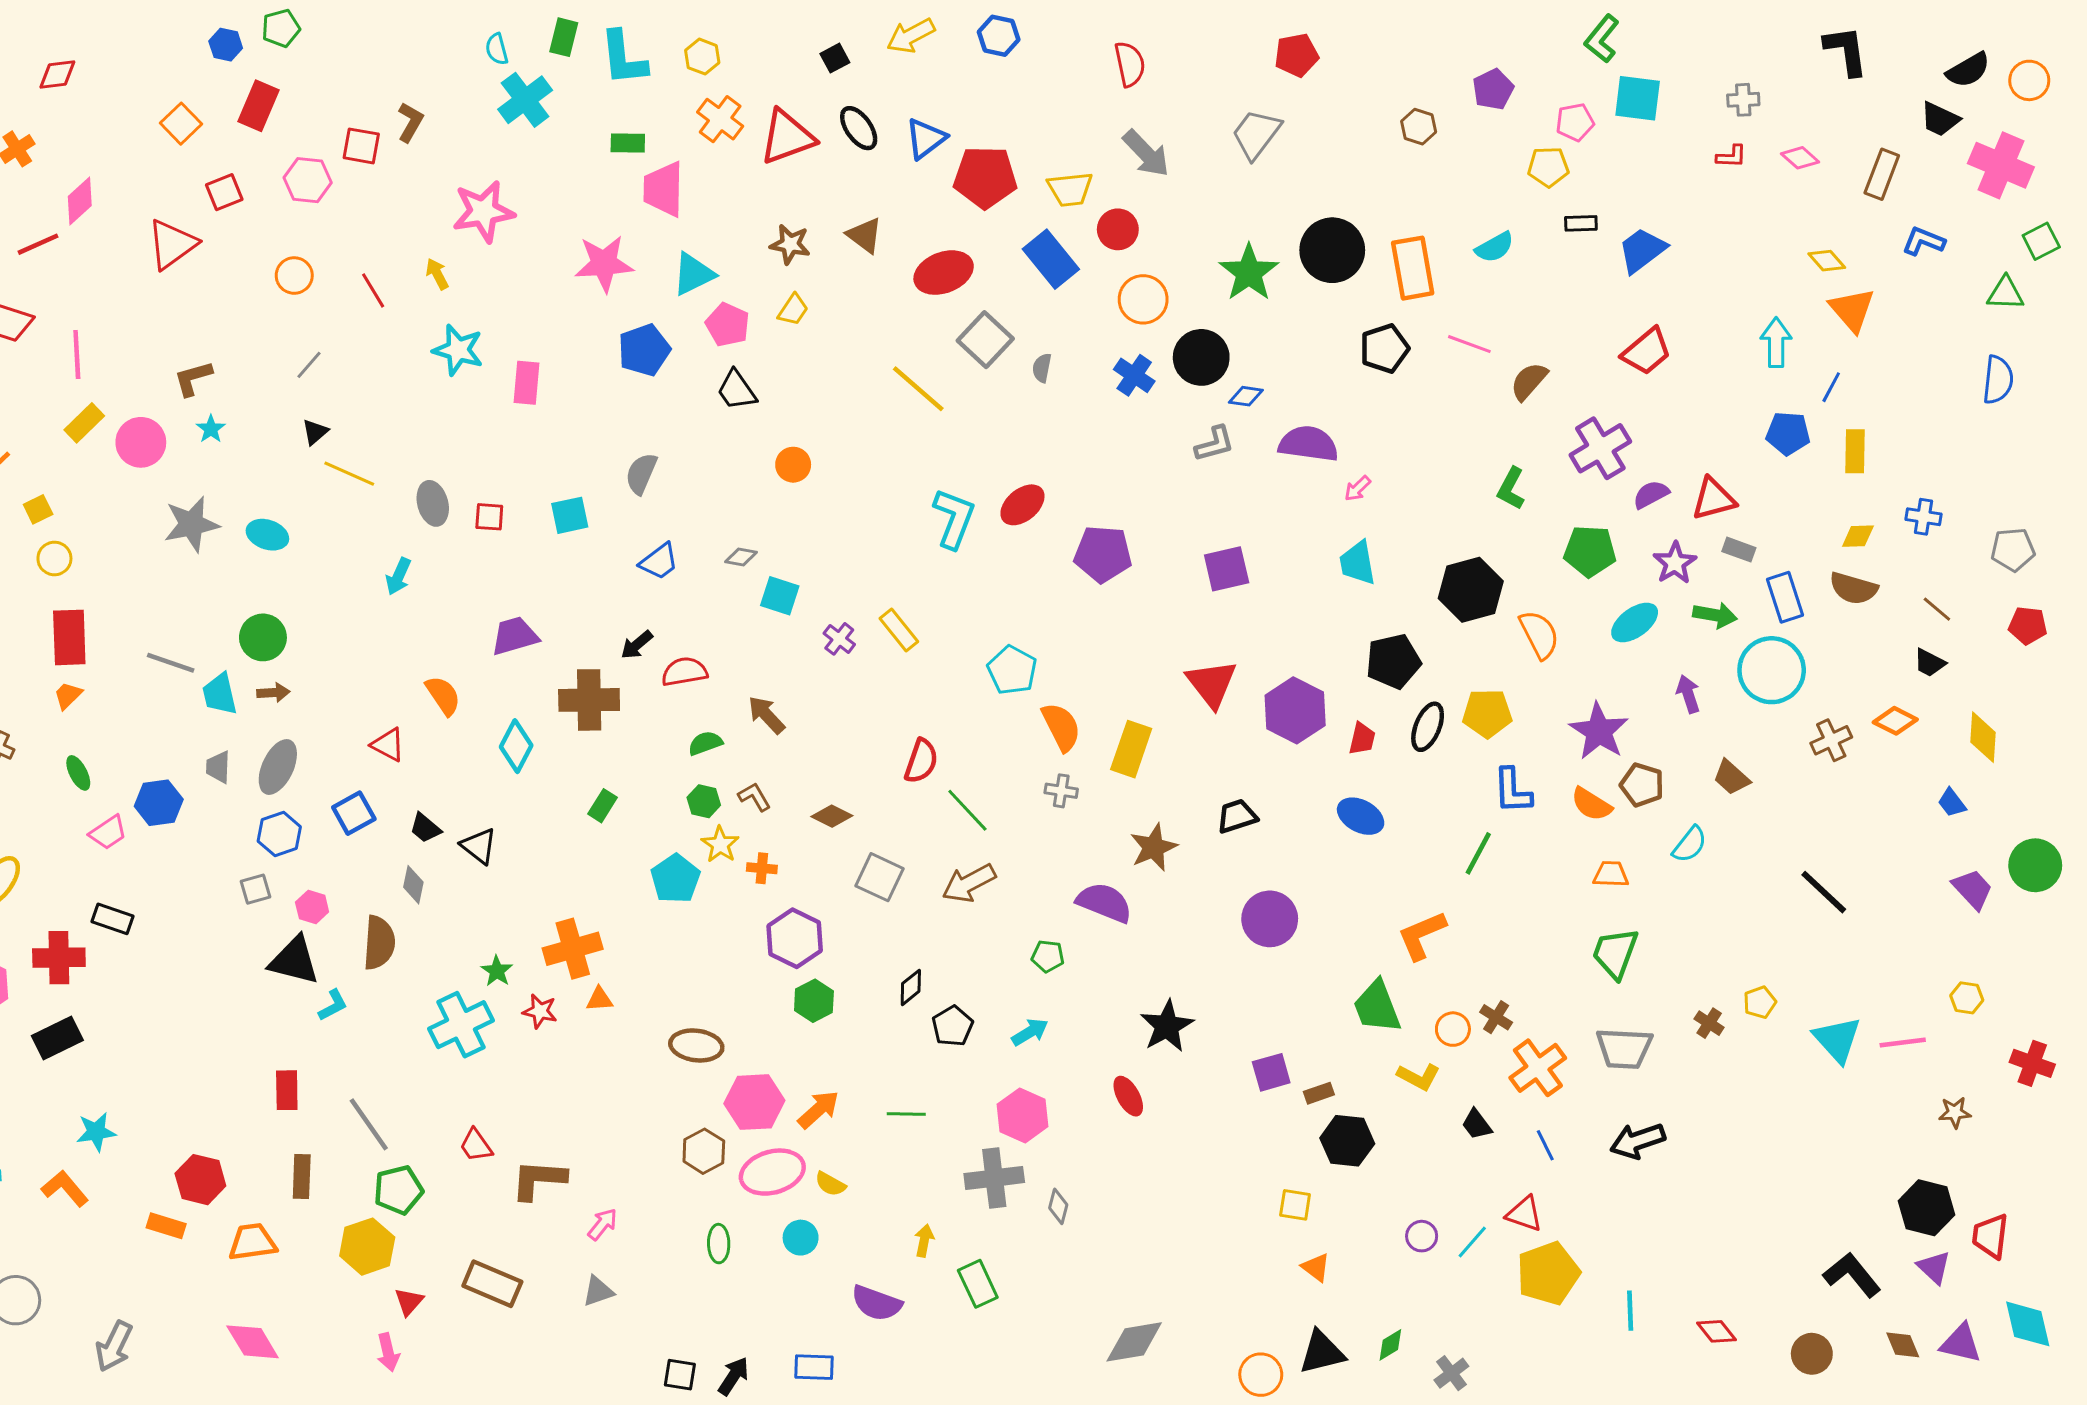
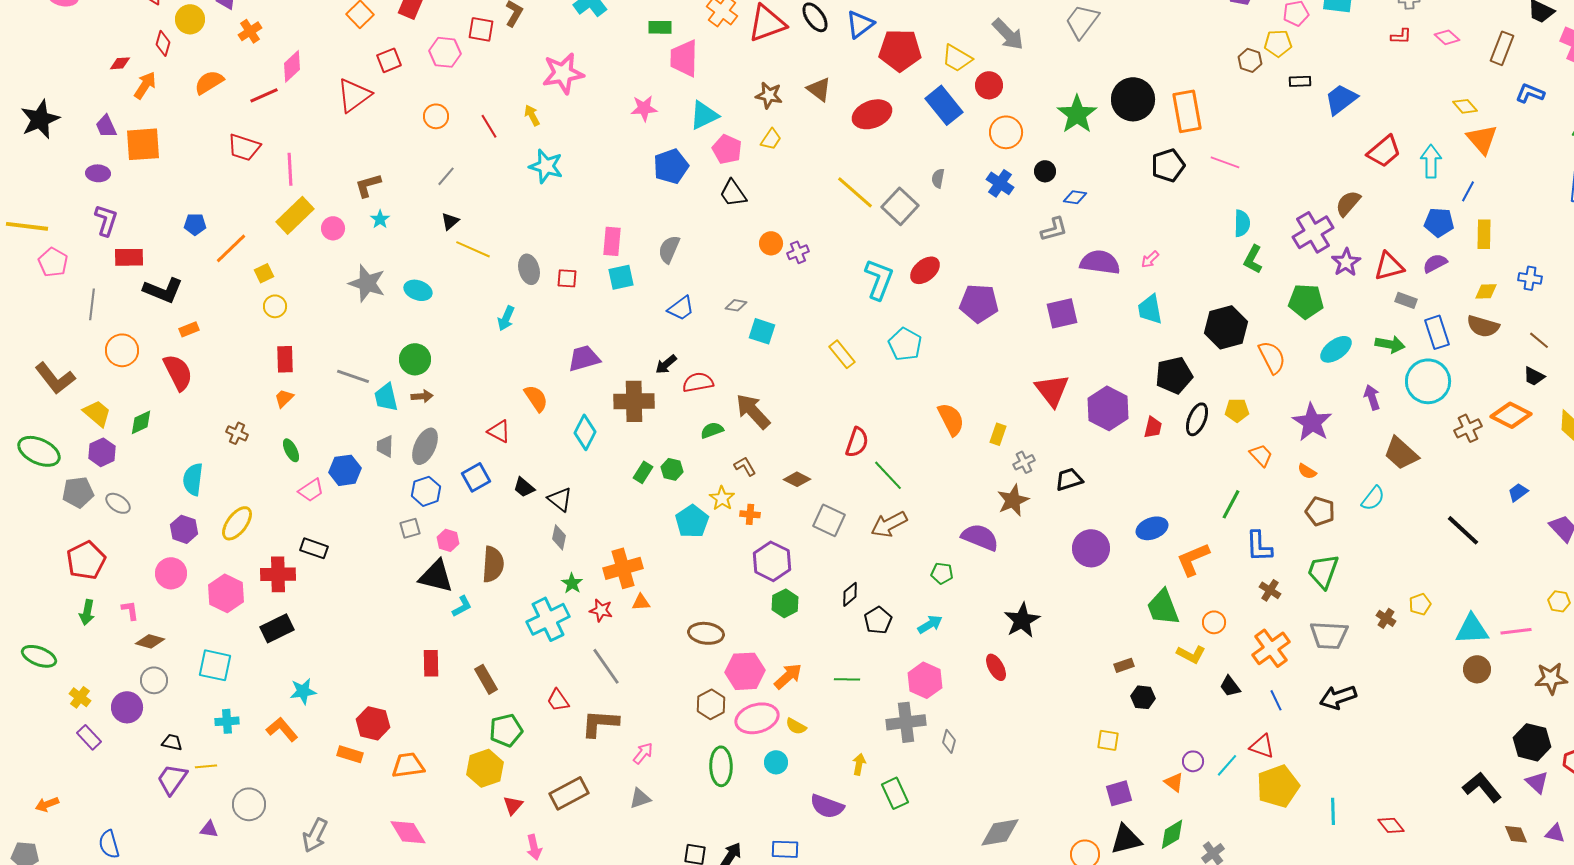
brown hexagon: (1419, 127) -> (1250, 60), moved
yellow trapezoid: (1070, 189) -> (957, 58), turned 36
cyan semicircle: (1495, 247) -> (1242, 223), moved, turned -60
pink star: (604, 264) -> (644, 108), size x0.7
gray square: (985, 340) -> (900, 206), moved
red trapezoid: (1647, 351) -> (1384, 151), moved
black circle: (1201, 357) -> (1045, 171), size x0.6
brown semicircle: (1529, 381) -> (1348, 203), moved
pink rectangle: (527, 383) -> (612, 241), moved
yellow rectangle: (84, 423) -> (295, 215), size x1.4
pink circle: (141, 442) -> (333, 228), size x0.7
purple semicircle: (1308, 444) -> (1100, 262), moved
purple semicircle: (1651, 494) -> (1435, 263), moved
gray star: (191, 524) -> (367, 283), turned 30
purple star: (1675, 563) -> (1346, 262), moved
red rectangle: (69, 637) -> (285, 359), size x0.7
purple cross: (839, 639) -> (798, 252), moved, turned 30
cyan pentagon: (1012, 670) -> (905, 344), moved
yellow pentagon: (1487, 713) -> (1237, 410), size x0.7
brown arrow: (766, 715) -> (753, 411), size x1.4
orange diamond: (1895, 721) -> (1511, 415), size x1.4
yellow rectangle: (1131, 749) -> (998, 434), size x0.6
brown trapezoid: (1731, 777) -> (1401, 453), size x1.4
brown pentagon: (1642, 785) -> (1320, 511), moved
gray cross: (1061, 791) -> (1024, 462), moved, turned -35
blue L-shape: (1512, 791) -> (1259, 546), moved
green hexagon: (704, 801) -> (672, 469), moved
blue trapezoid: (1952, 803) -> (1518, 492), moved, turned 90
orange semicircle: (1591, 804) -> (1307, 471), size x0.7
blue ellipse: (1361, 816) -> (1152, 528), moved, turned -48
orange trapezoid: (1611, 874) -> (1261, 455), moved, turned 45
gray diamond: (413, 885) -> (559, 537), moved
brown cross: (1496, 1017) -> (1270, 590), moved
cyan triangle: (1837, 1040) -> (1472, 629), turned -51
purple square: (1271, 1072) -> (1119, 793), moved
brown star: (1955, 1113) -> (1551, 678), size x1.5
gray line: (369, 1124) -> (606, 666), moved
black hexagon: (1347, 1141) -> (1143, 697), size x0.7
brown rectangle: (302, 1177) -> (486, 679), moved, turned -32
green ellipse: (719, 1244) -> (721, 766), size x1.5
orange triangle: (1316, 1267) -> (1174, 782), moved
brown rectangle: (492, 1284) -> (569, 793), turned -51
purple triangle: (1961, 1343) -> (1555, 833), size x0.7
green diamond: (1390, 1345) -> (1172, 834), size x1.4
pink arrow: (388, 1352) -> (534, 847), moved
brown circle: (1812, 1354) -> (1477, 669), moved

